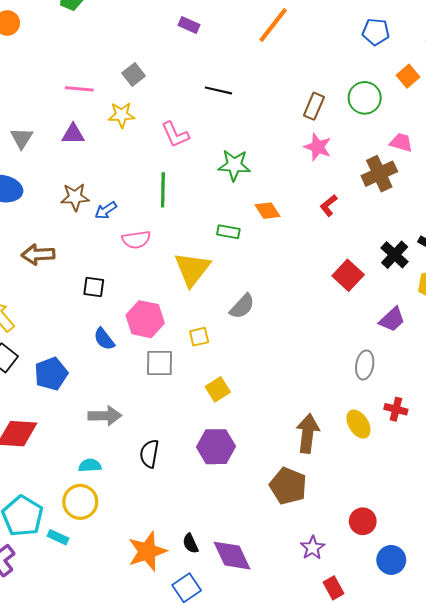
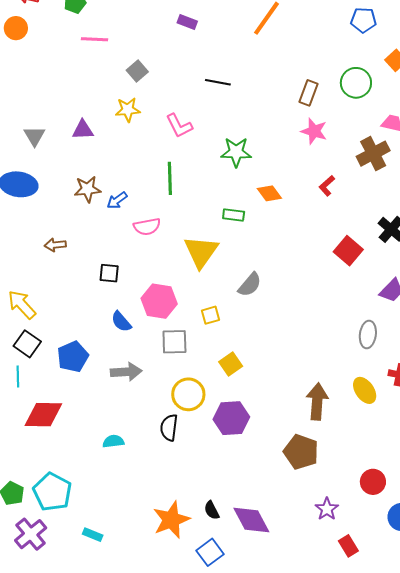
pink line: (79, 89) -> (94, 39), moved
brown arrow: (38, 254) -> (55, 245), size x0.7
gray arrow: (105, 416) -> (126, 372), moved
yellow circle: (80, 502) -> (188, 394), moved
cyan rectangle: (58, 537) -> (93, 535), moved

